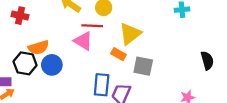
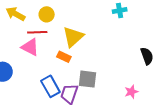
gray square: (143, 66) -> (88, 79), moved
blue rectangle: (102, 85) -> (50, 86), turned -30

